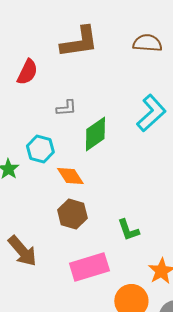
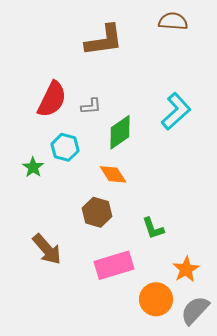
brown semicircle: (147, 43) -> (173, 21), moved
red semicircle: (27, 72) -> (52, 99), moved, size x1.4
orange diamond: (70, 176) -> (113, 174), moved

